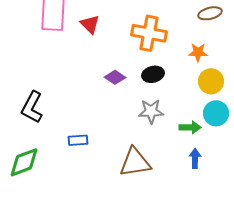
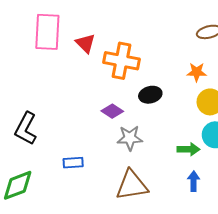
orange cross: (149, 33) -> (122, 61), moved
purple diamond: (115, 77) -> (112, 111), moved
gray star: (151, 111) -> (130, 138), moved

